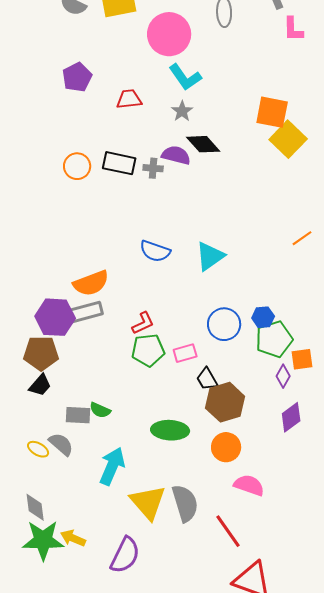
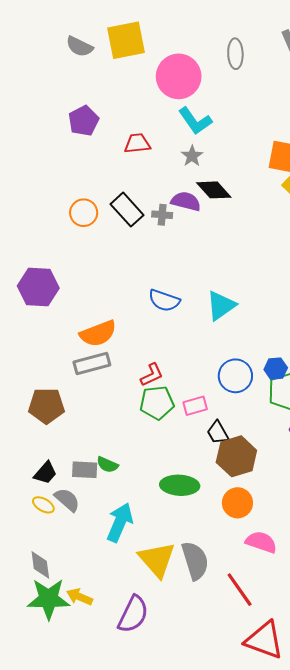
black rectangle: (119, 163) -> (127, 210), turned 36
purple hexagon: (55, 317) -> (38, 287), moved
black trapezoid: (40, 385) -> (45, 473), moved

